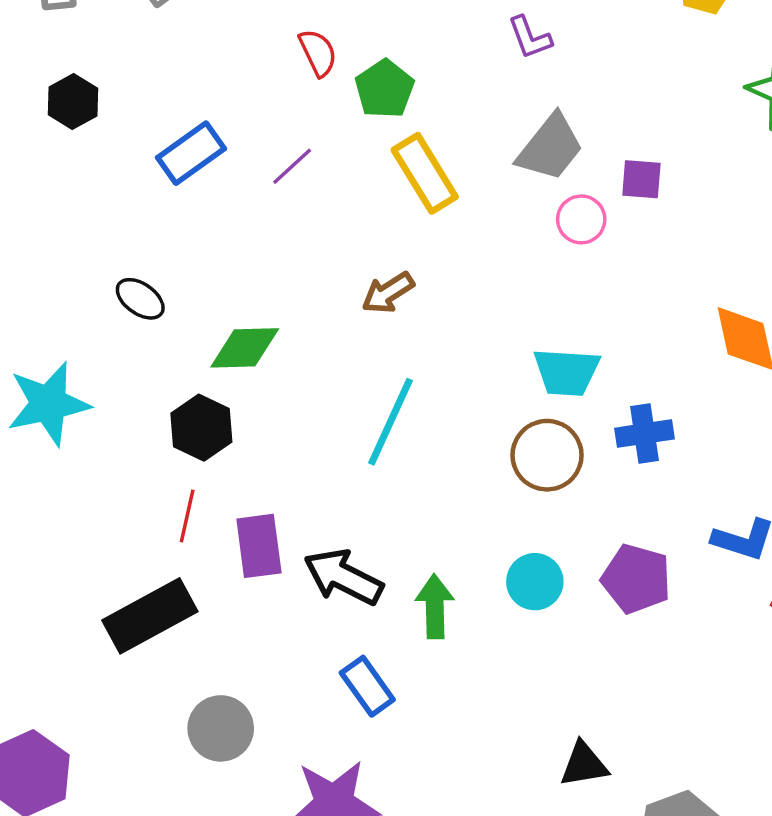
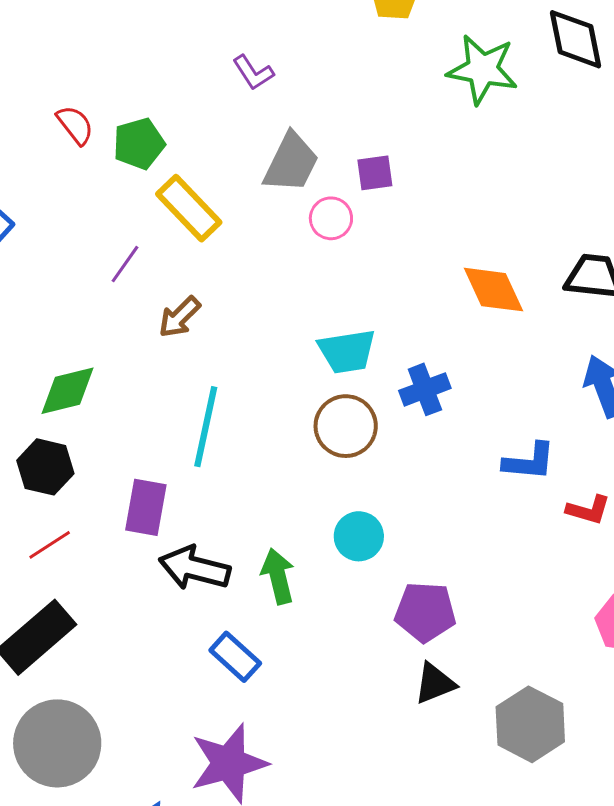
green pentagon: (385, 89) -> (139, 144), turned 30
purple line: (292, 166) -> (125, 264), moved
red line: (187, 516) -> (50, 545), turned 57
purple rectangle: (259, 546) -> (146, 507), moved, turned 30
purple pentagon: (636, 579) -> (425, 612), moved
gray circle: (221, 728) -> (57, 743), moved, size x1.5

